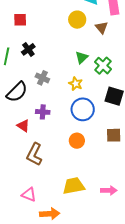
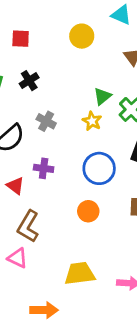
yellow circle: (77, 20) -> (82, 36), moved
yellow star: (76, 84) -> (92, 121), moved
pink triangle: (29, 195) -> (18, 258), moved

